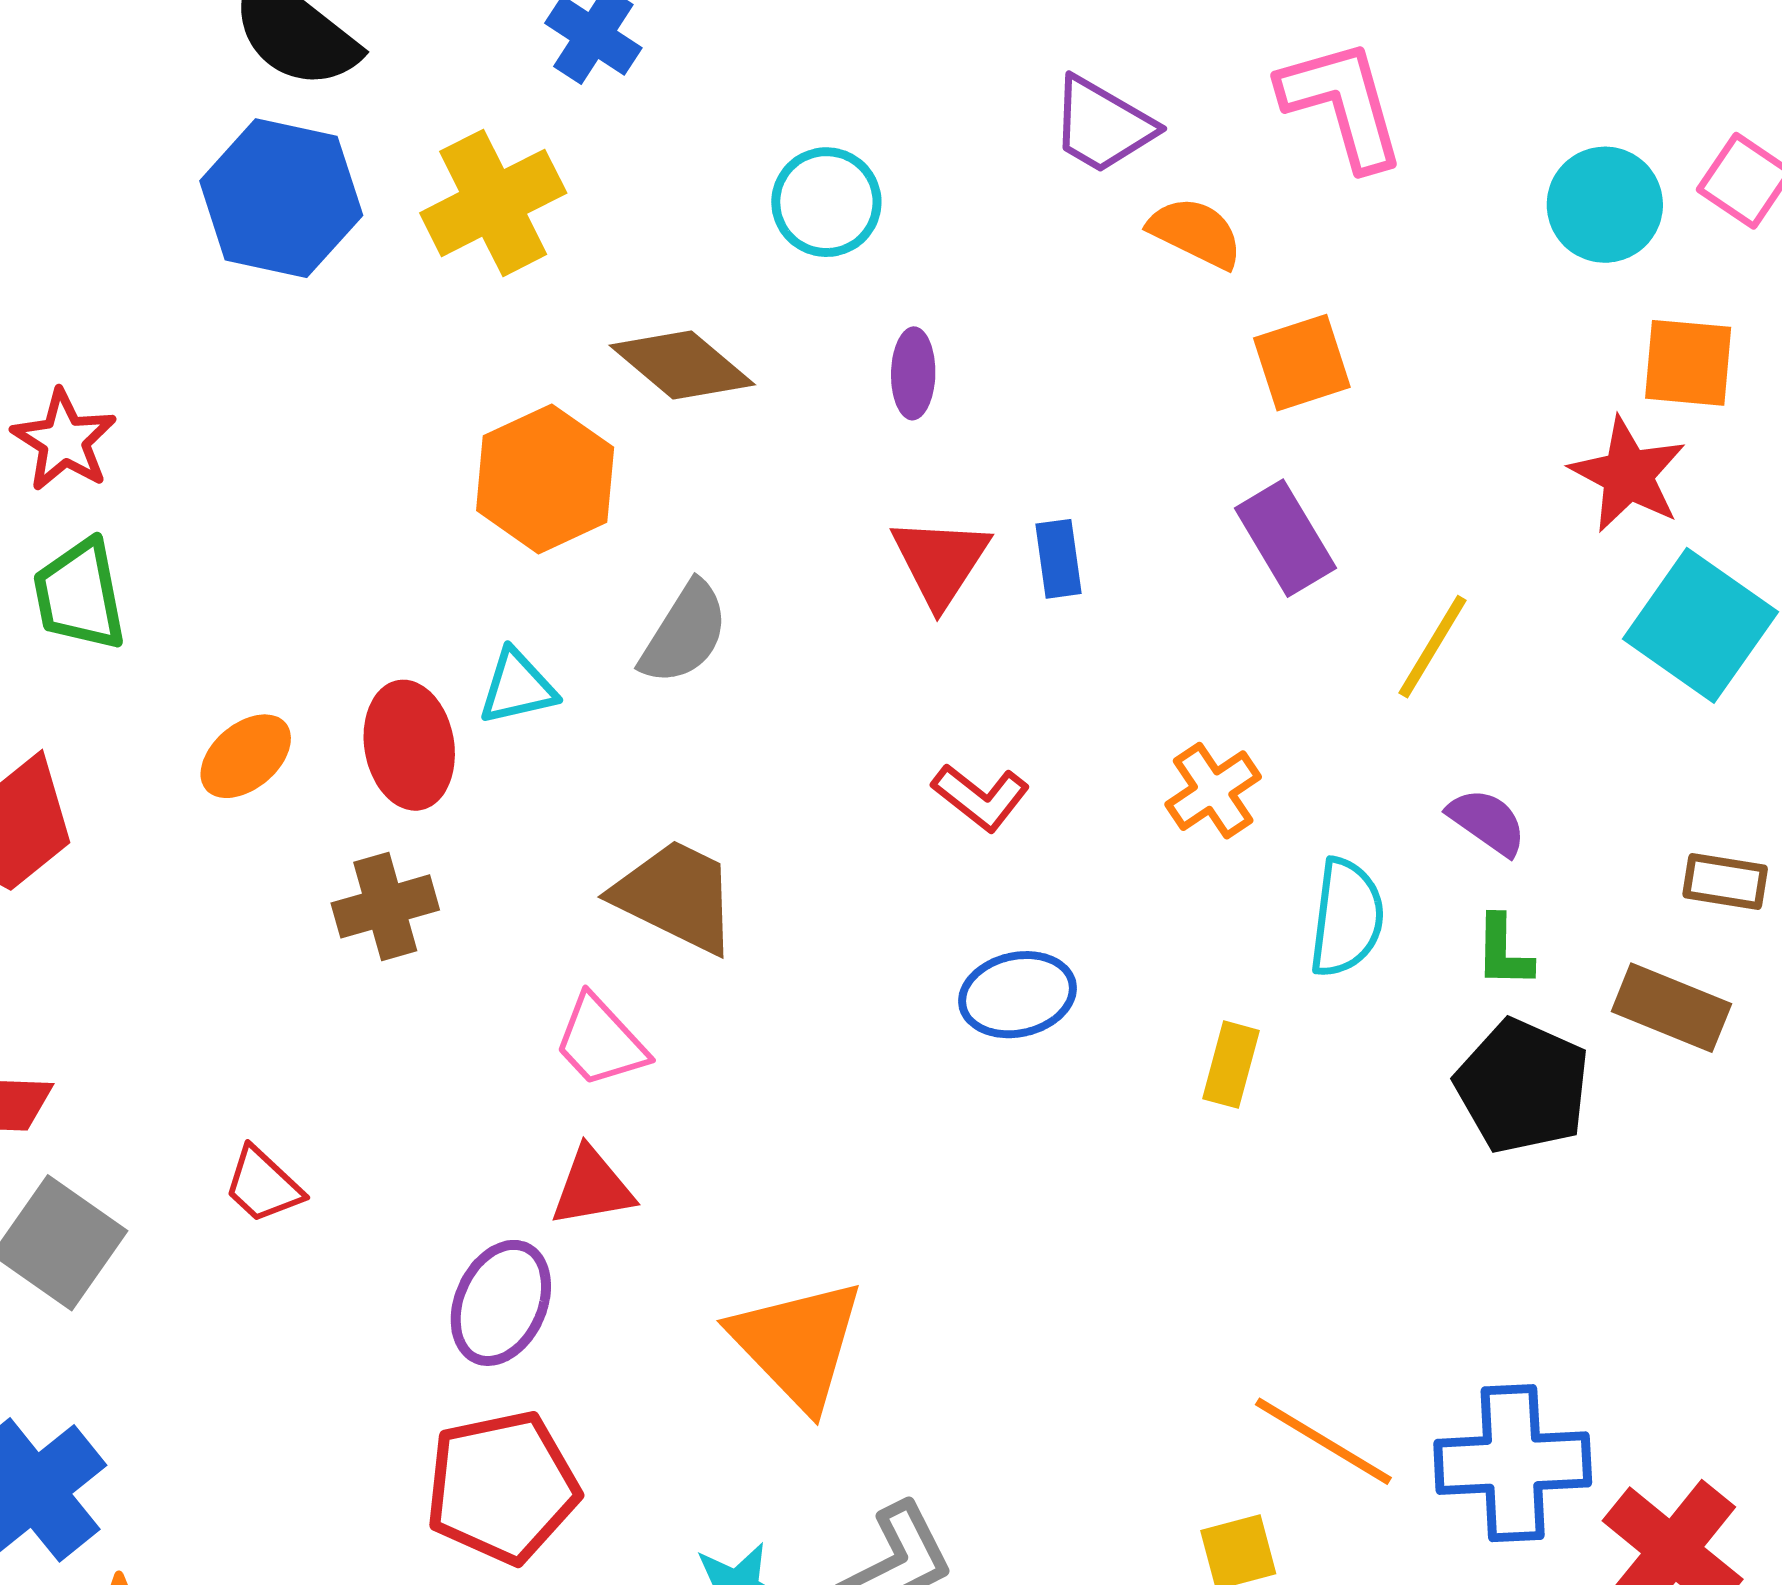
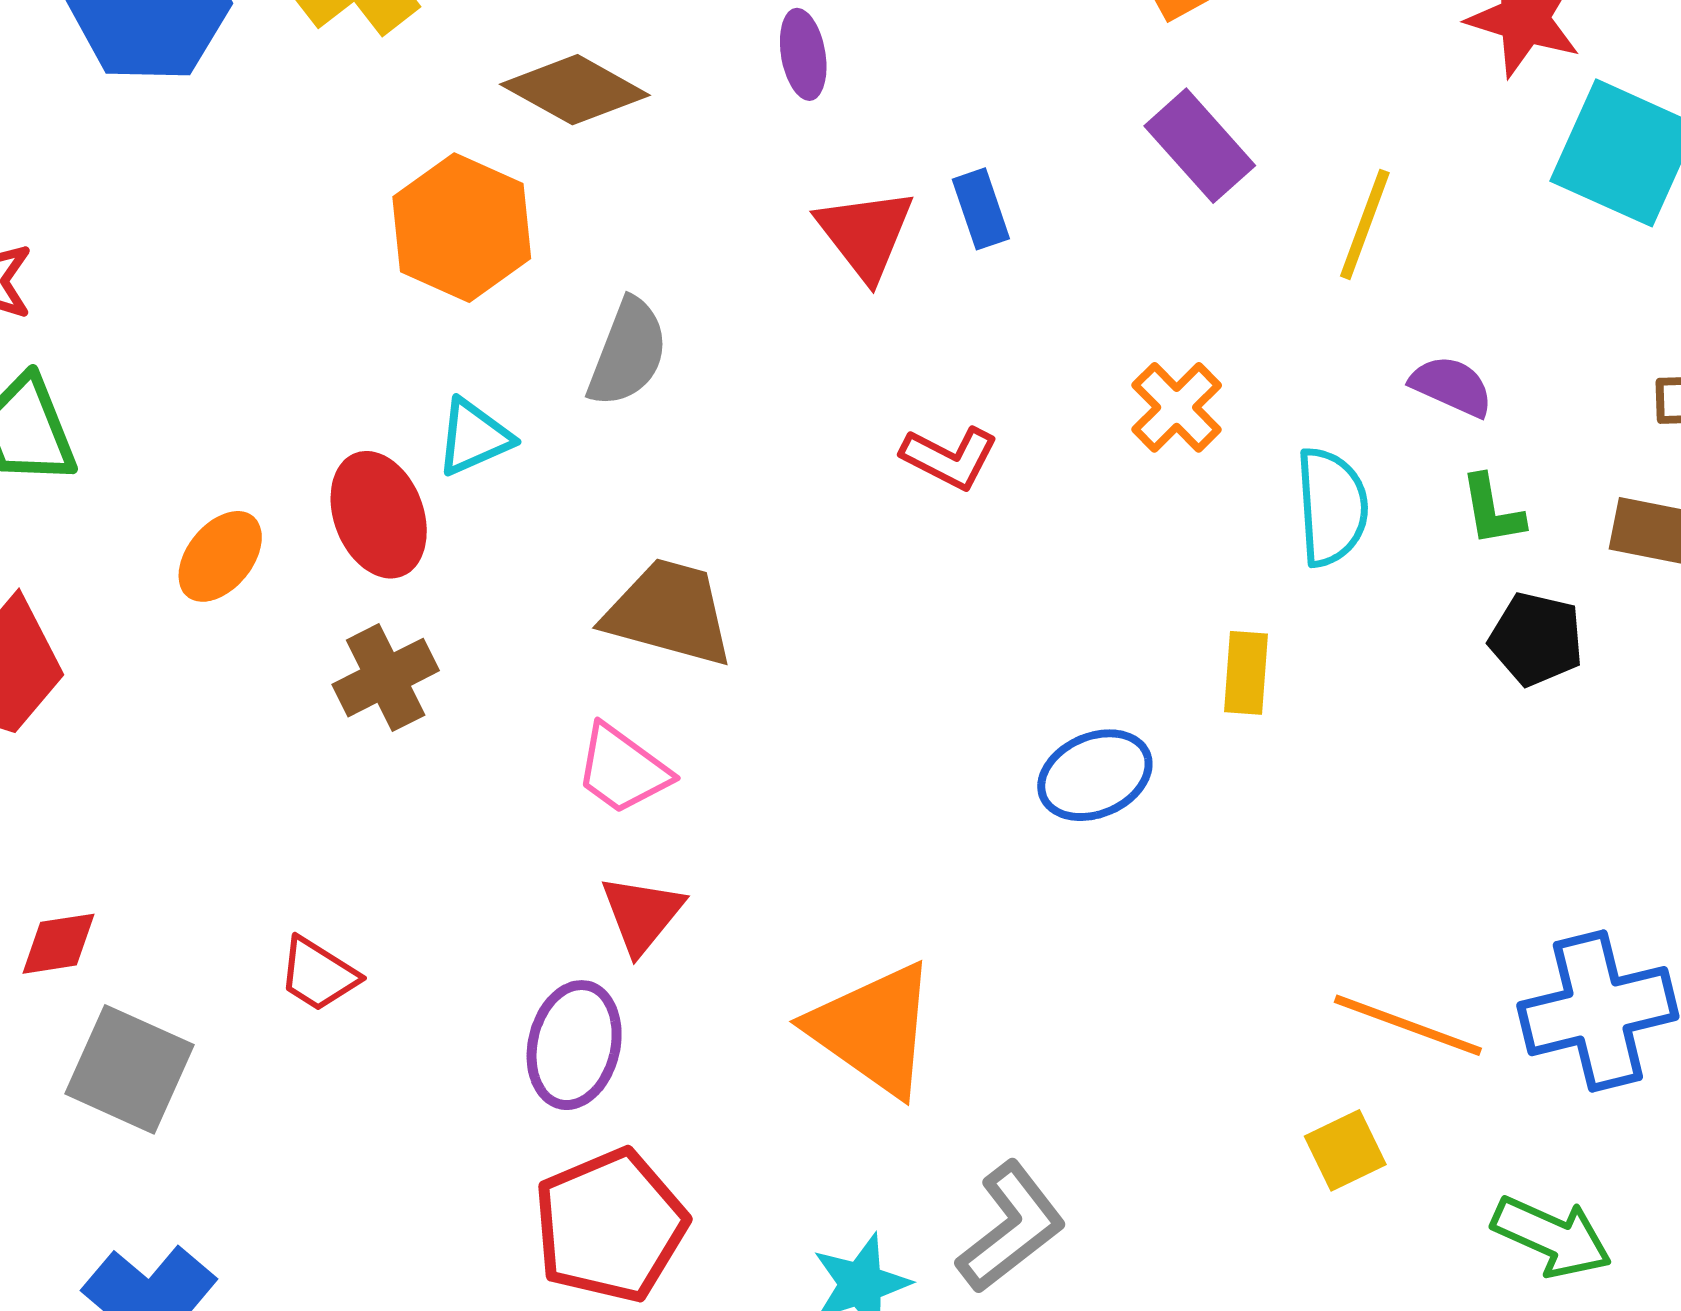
blue ellipse: (1017, 995) -> (1095, 775), moved
black pentagon: (1522, 1086) -> (1536, 639), size x0.7
red triangle: (592, 1187) -> (642, 914), turned -30

